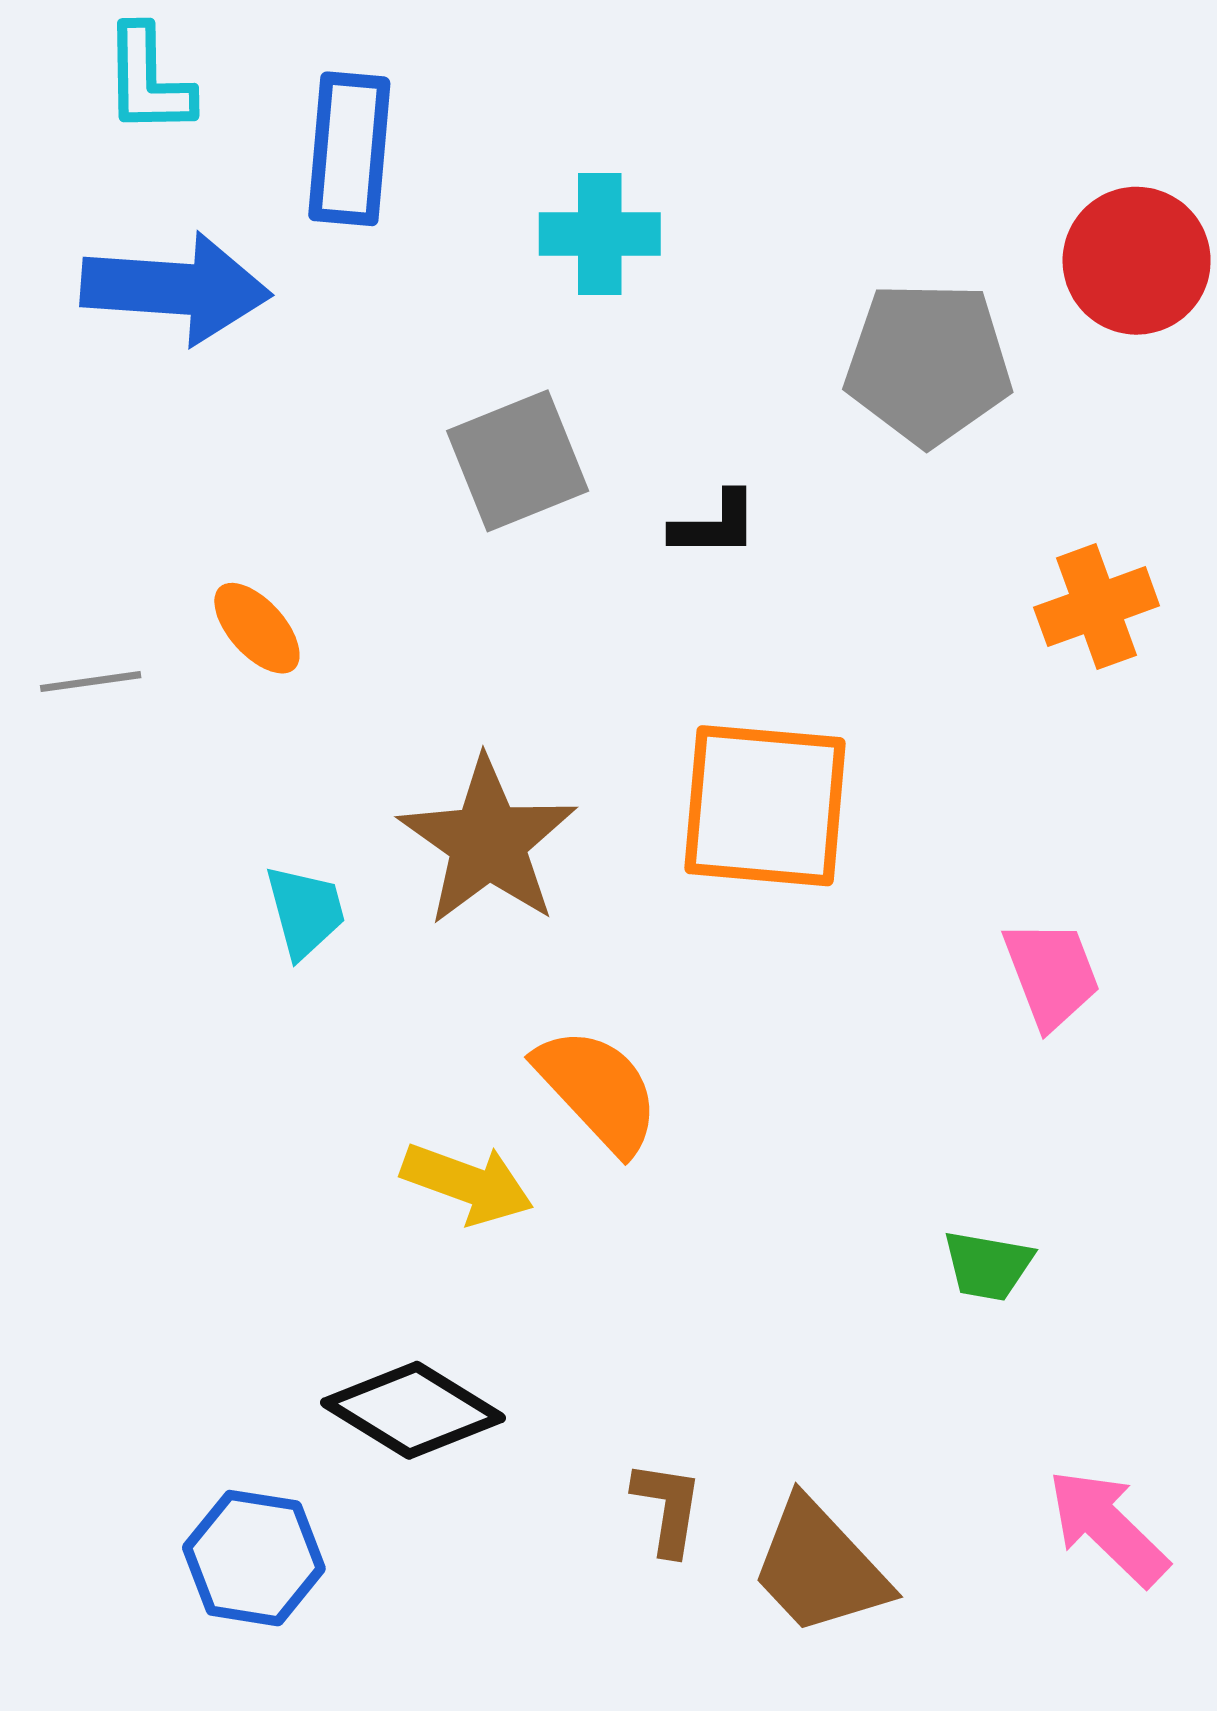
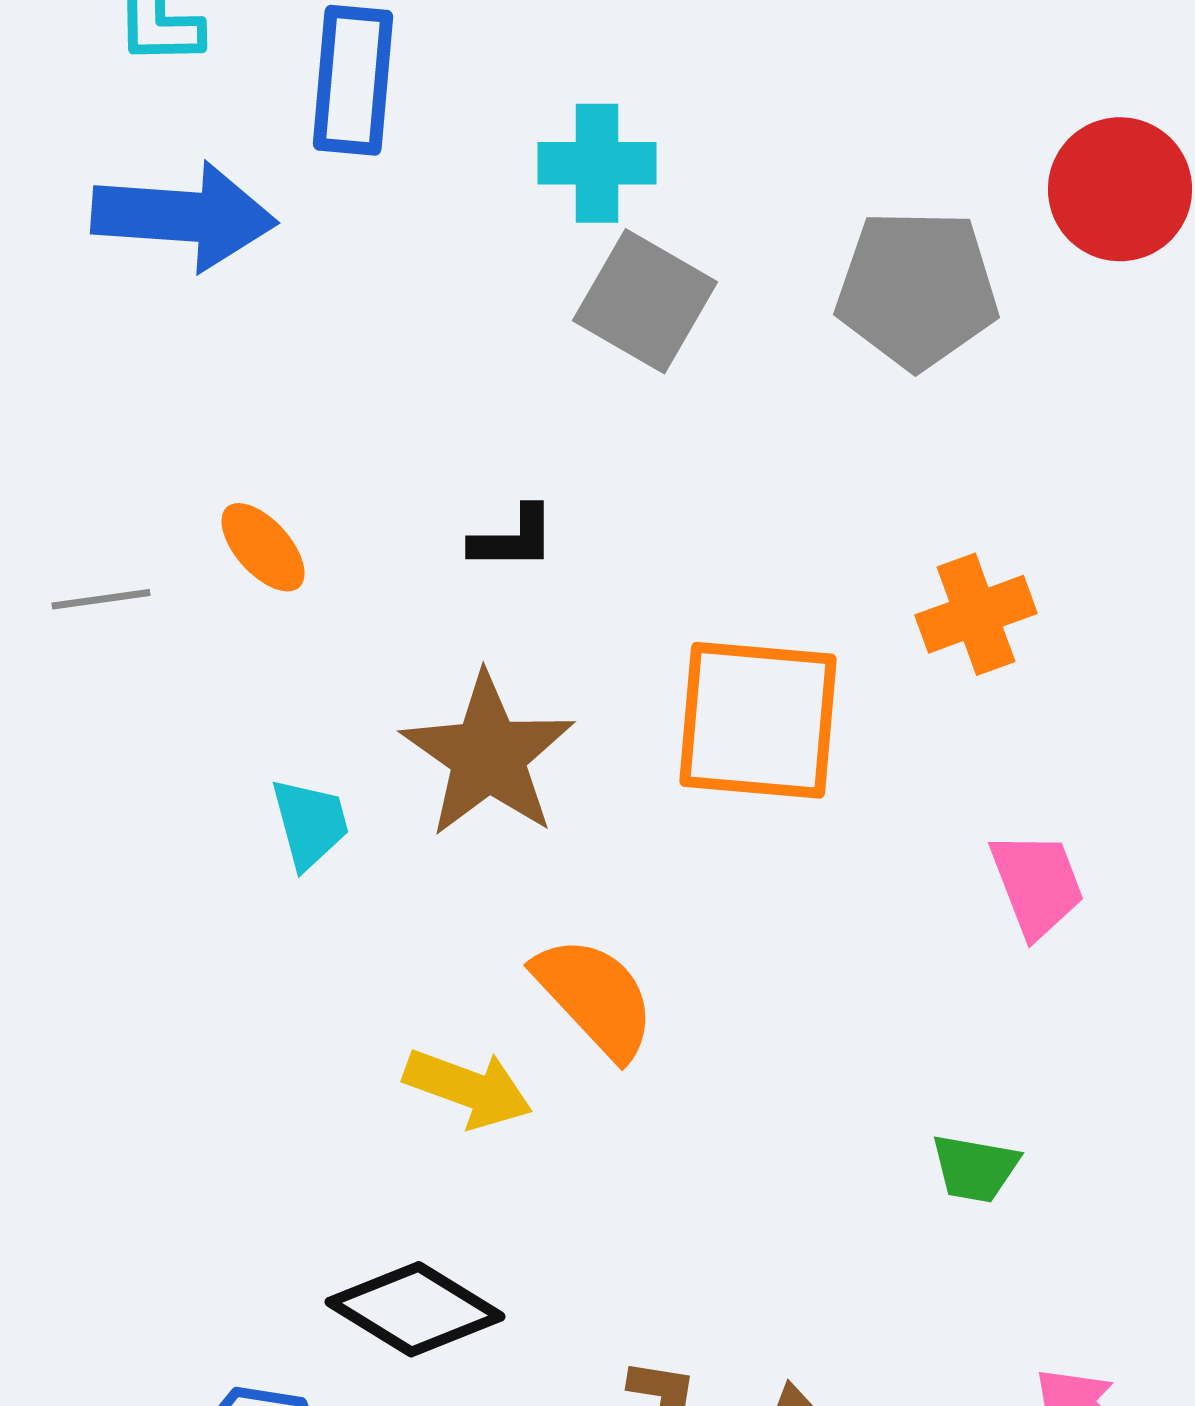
gray square: (518, 461) -> (645, 301), moved, turned -38
black L-shape: (715, 524) -> (513, 538), moved
orange cross: (1097, 607) -> (976, 614), moved

